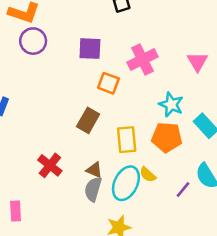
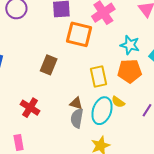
orange square: (108, 83) -> (79, 34), size x1.5
brown rectangle: (88, 120) -> (49, 65), moved
red cross: (50, 165) -> (30, 108), moved

